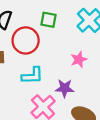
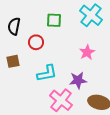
red circle: (26, 40) -> (36, 42), size x0.6

